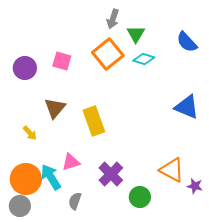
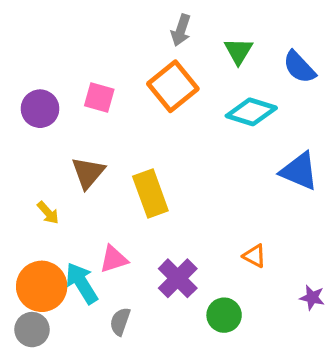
green triangle: (136, 34) -> (238, 51), moved
cyan diamond: (144, 59) -> (251, 112), moved, size x1.4
orange triangle: (172, 170) -> (254, 256), moved, size x0.6

